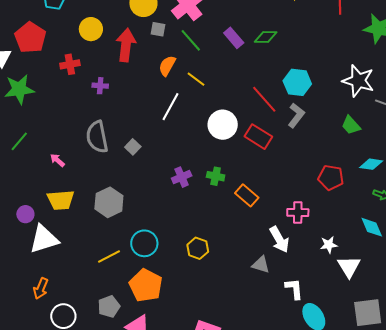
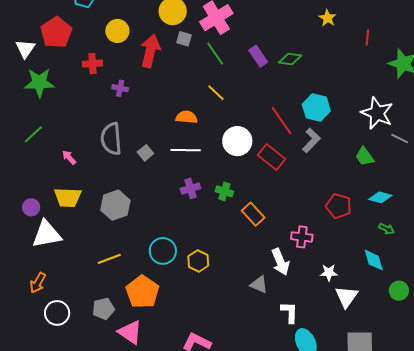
orange semicircle: (167, 66) -> (187, 117), moved, turned 60
white line: (171, 107) -> (186, 150), moved, turned 56
cyan circle: (144, 243) -> (163, 251), moved

